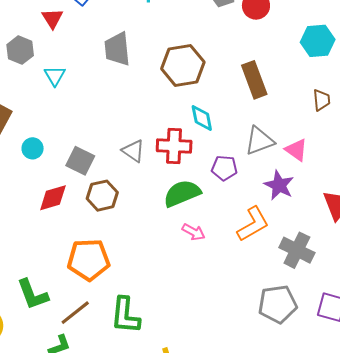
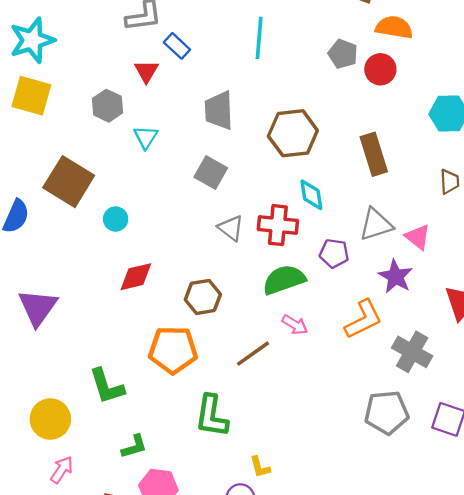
gray square: (80, 161) -> (211, 173), moved
brown hexagon: (102, 196) -> (203, 297), moved
brown line: (75, 313) -> (253, 354), moved

